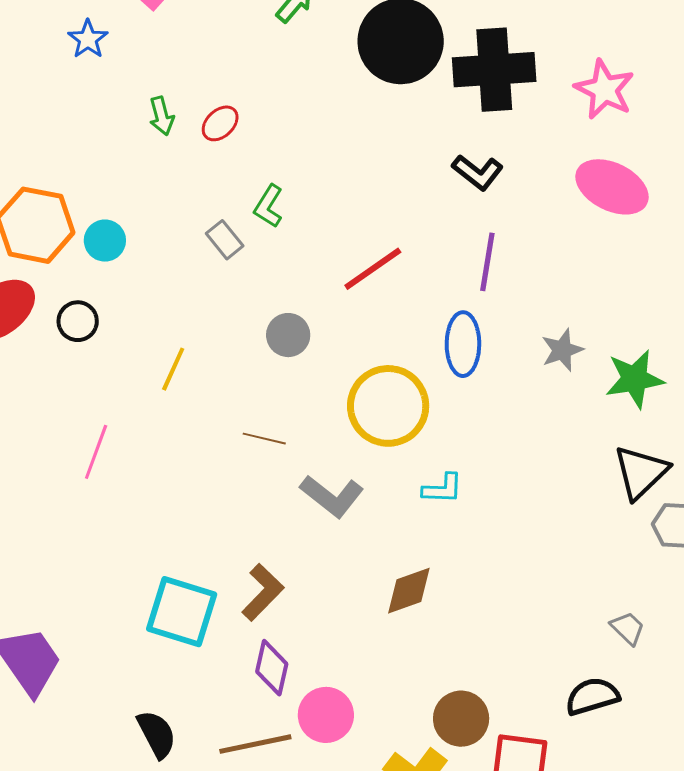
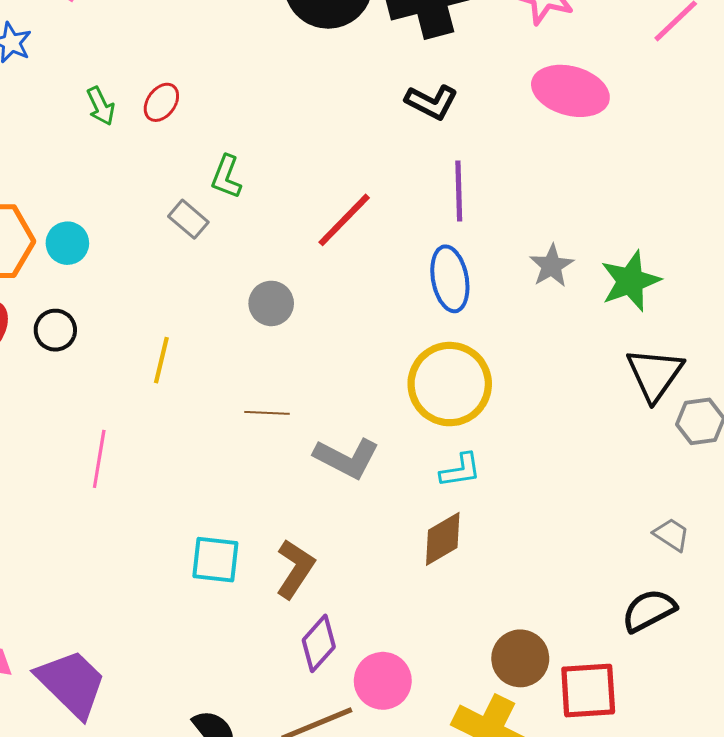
yellow circle: (388, 406) -> (450, 384), moved
cyan L-shape: (443, 489) -> (460, 470), moved
cyan square: (182, 612) -> (215, 560), moved, size x0.7
purple diamond: (272, 668) -> (319, 643), turned 40

